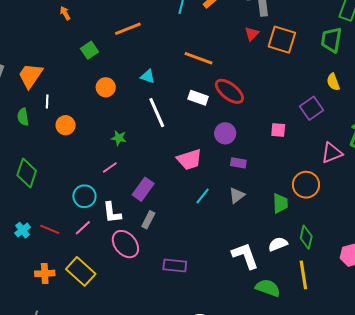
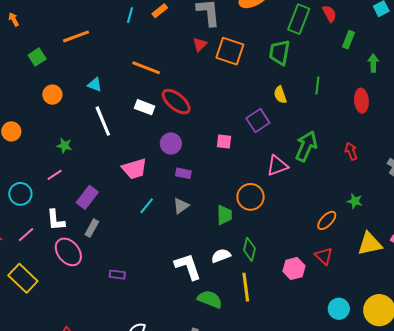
cyan circle: (84, 196) -> (20, 194), moved
purple rectangle: (175, 265) -> (117, 275), size x0.7

